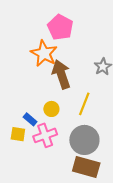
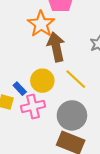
yellow line: (84, 104) -> (76, 79), turned -75
yellow circle: (51, 109) -> (42, 81), size x1.5

